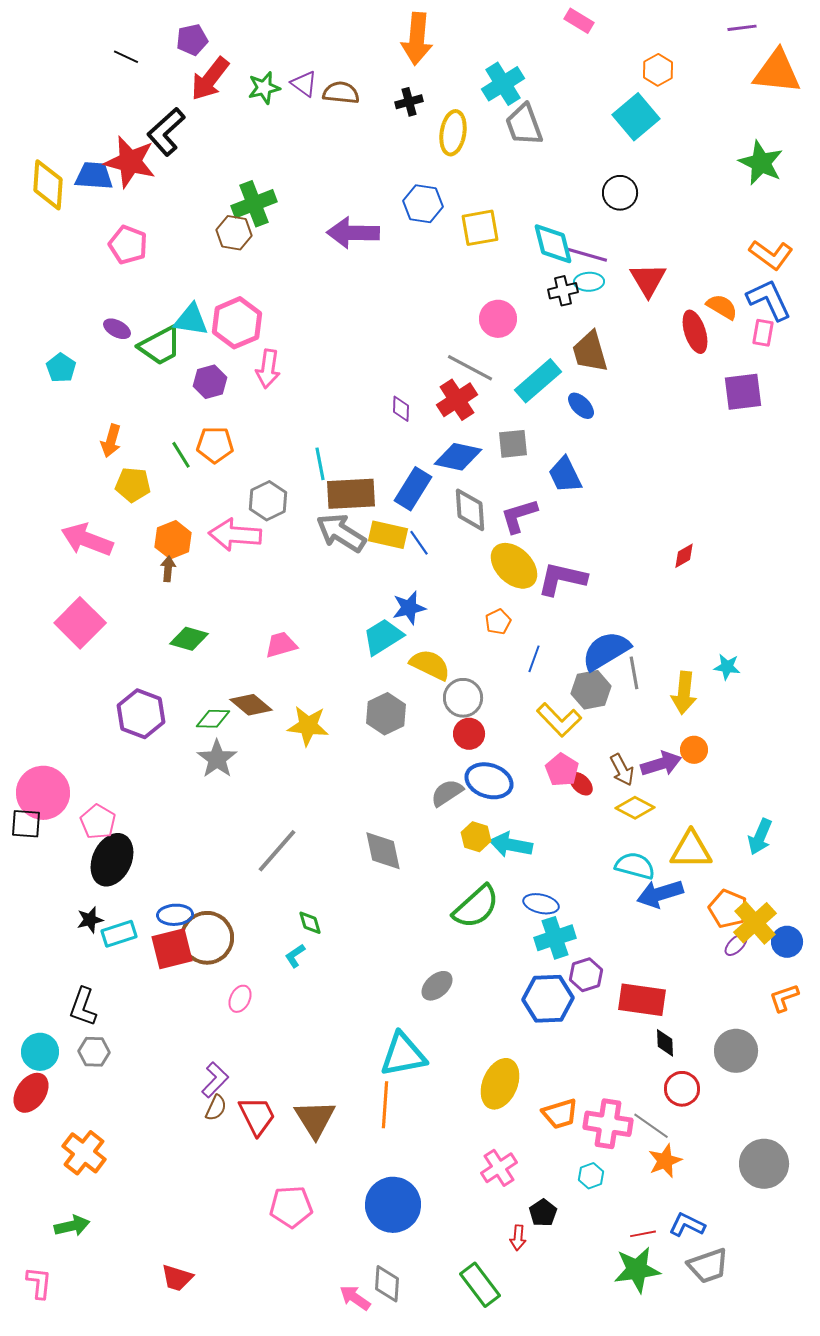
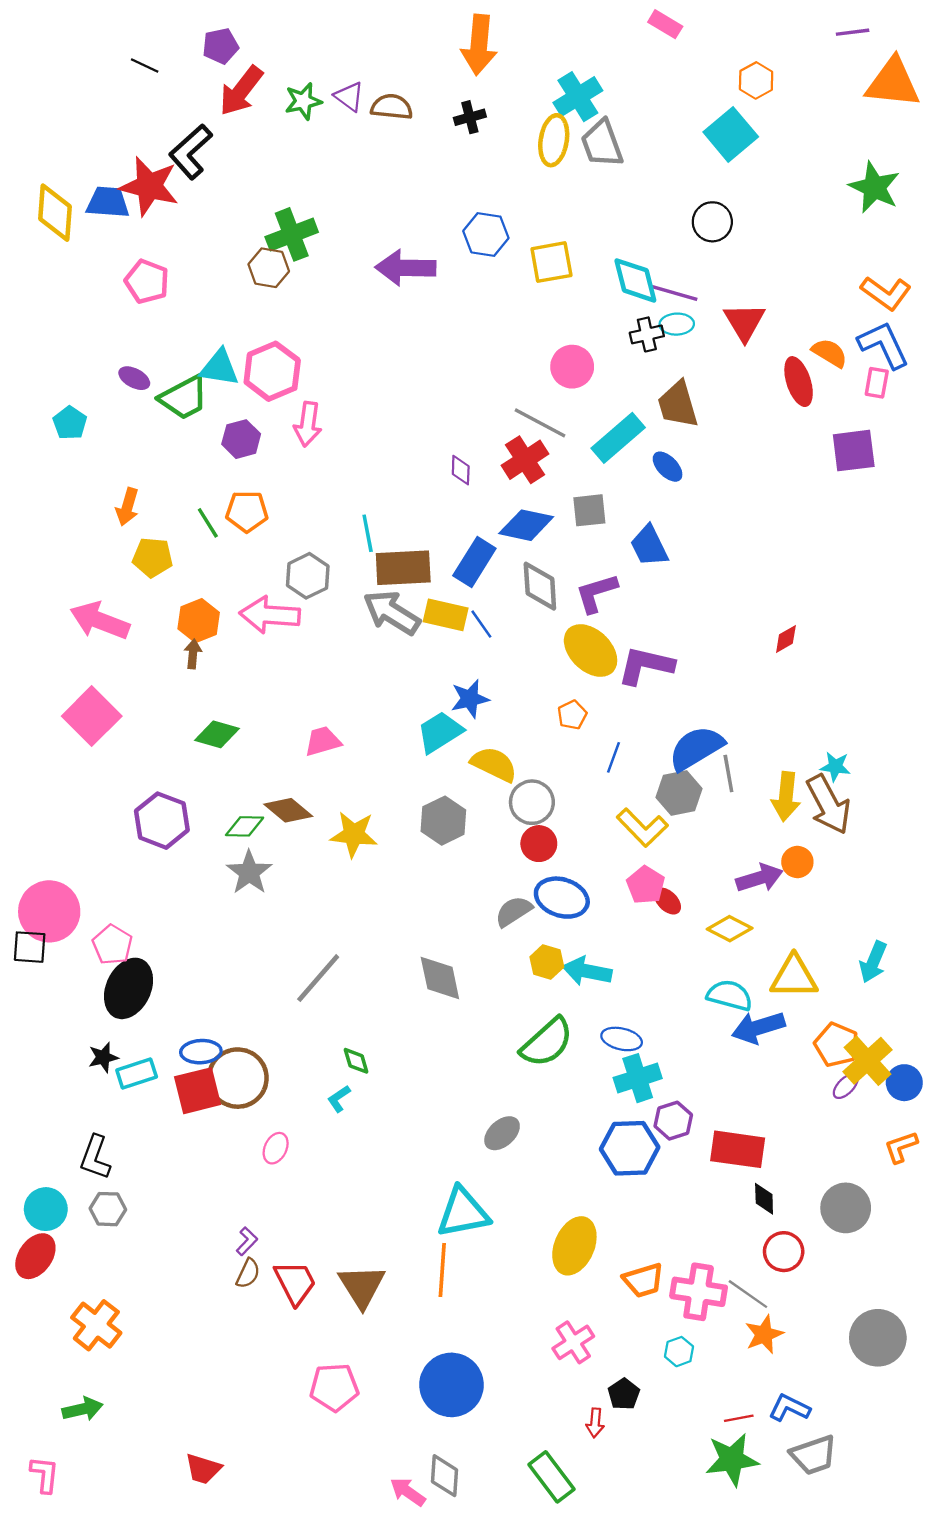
yellow ellipse: (453, 133) -> (554, 140), moved
brown arrow: (622, 770) -> (828, 805), moved, size x1.6
purple L-shape: (215, 1080) -> (247, 1241), size x0.7

